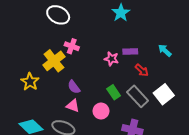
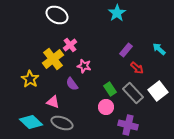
pink cross: (72, 46) -> (70, 45), turned 32
purple rectangle: (130, 51) -> (126, 50), turned -48
pink star: (111, 59) -> (84, 66), moved
pink triangle: (73, 106) -> (53, 102), moved
pink circle: (101, 111) -> (106, 107), moved

